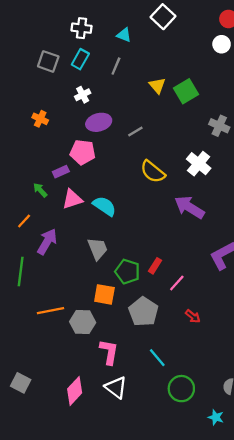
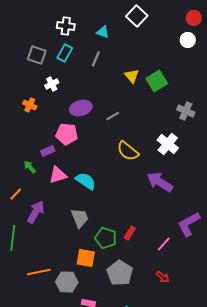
white cross: (83, 95) -> (52, 84), moved
pink line: (177, 283) -> (164, 244), moved

